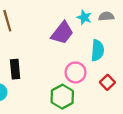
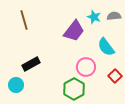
cyan semicircle: (97, 50) -> (106, 47), turned 138
black rectangle: (15, 69) -> (31, 64), turned 66

